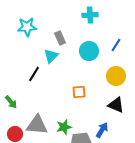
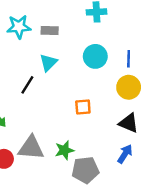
gray rectangle: (60, 38) -> (50, 30), moved, turned -64
blue line: (116, 45) -> (129, 59), moved, turned -32
blue arrow: (102, 130) -> (125, 154), moved

